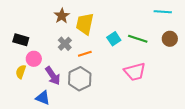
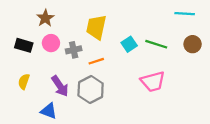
brown star: (62, 16) -> (45, 18), moved
gray cross: (65, 44) -> (74, 50), turned 32
pink circle: (34, 59) -> (51, 43), moved

